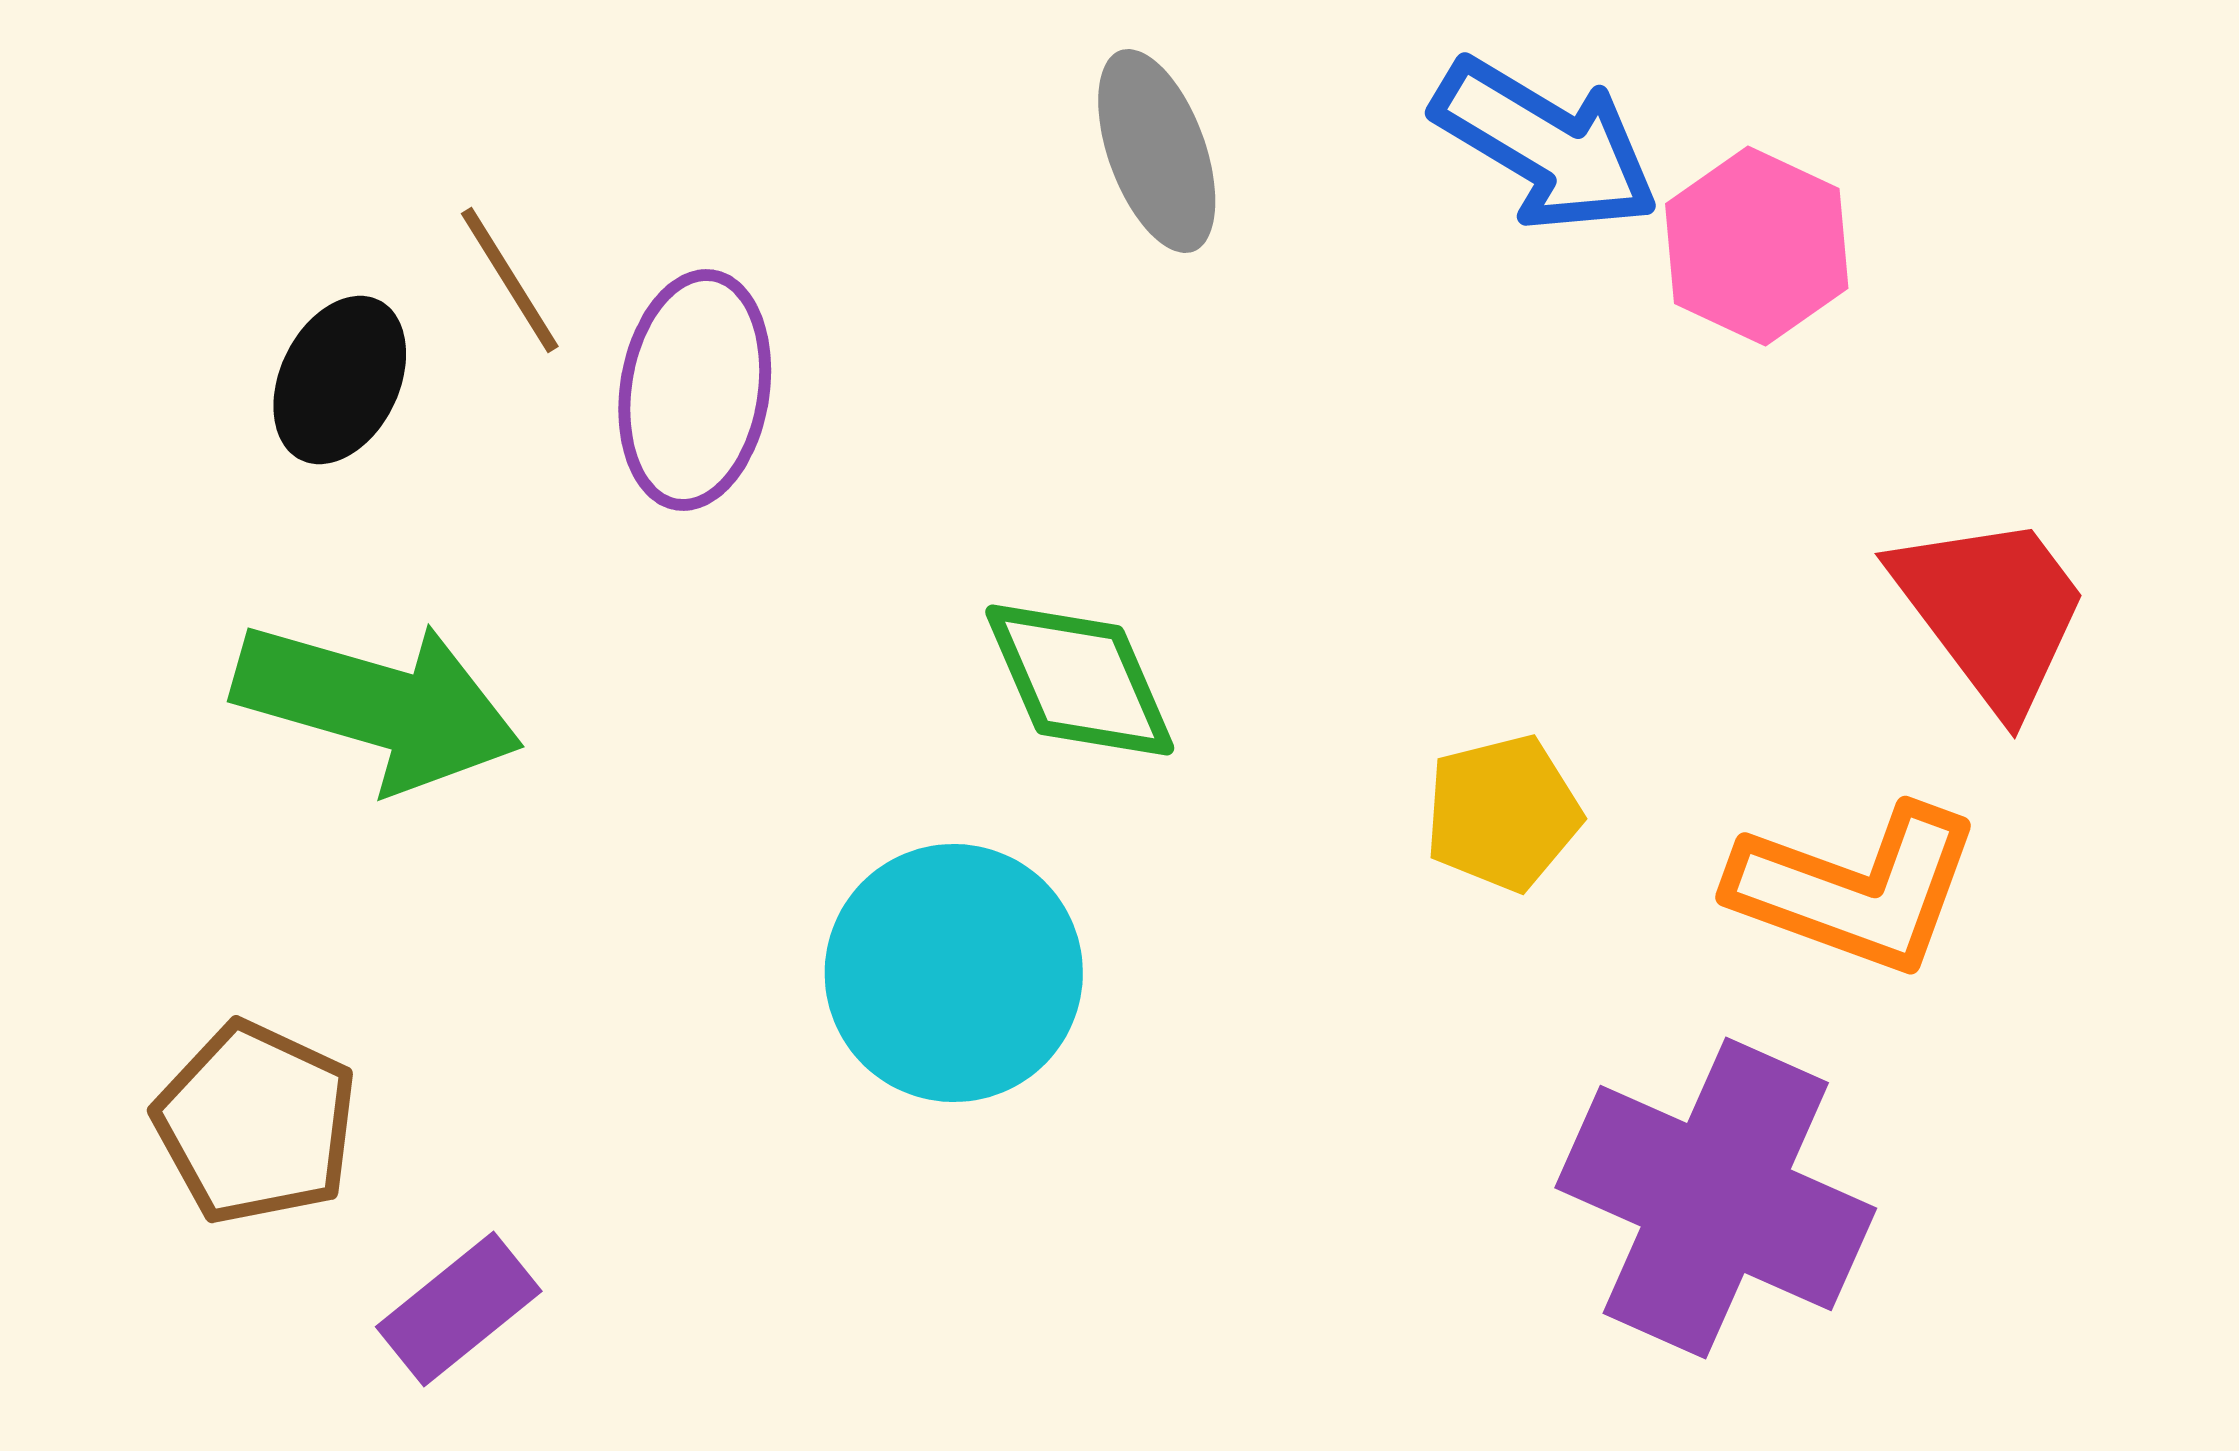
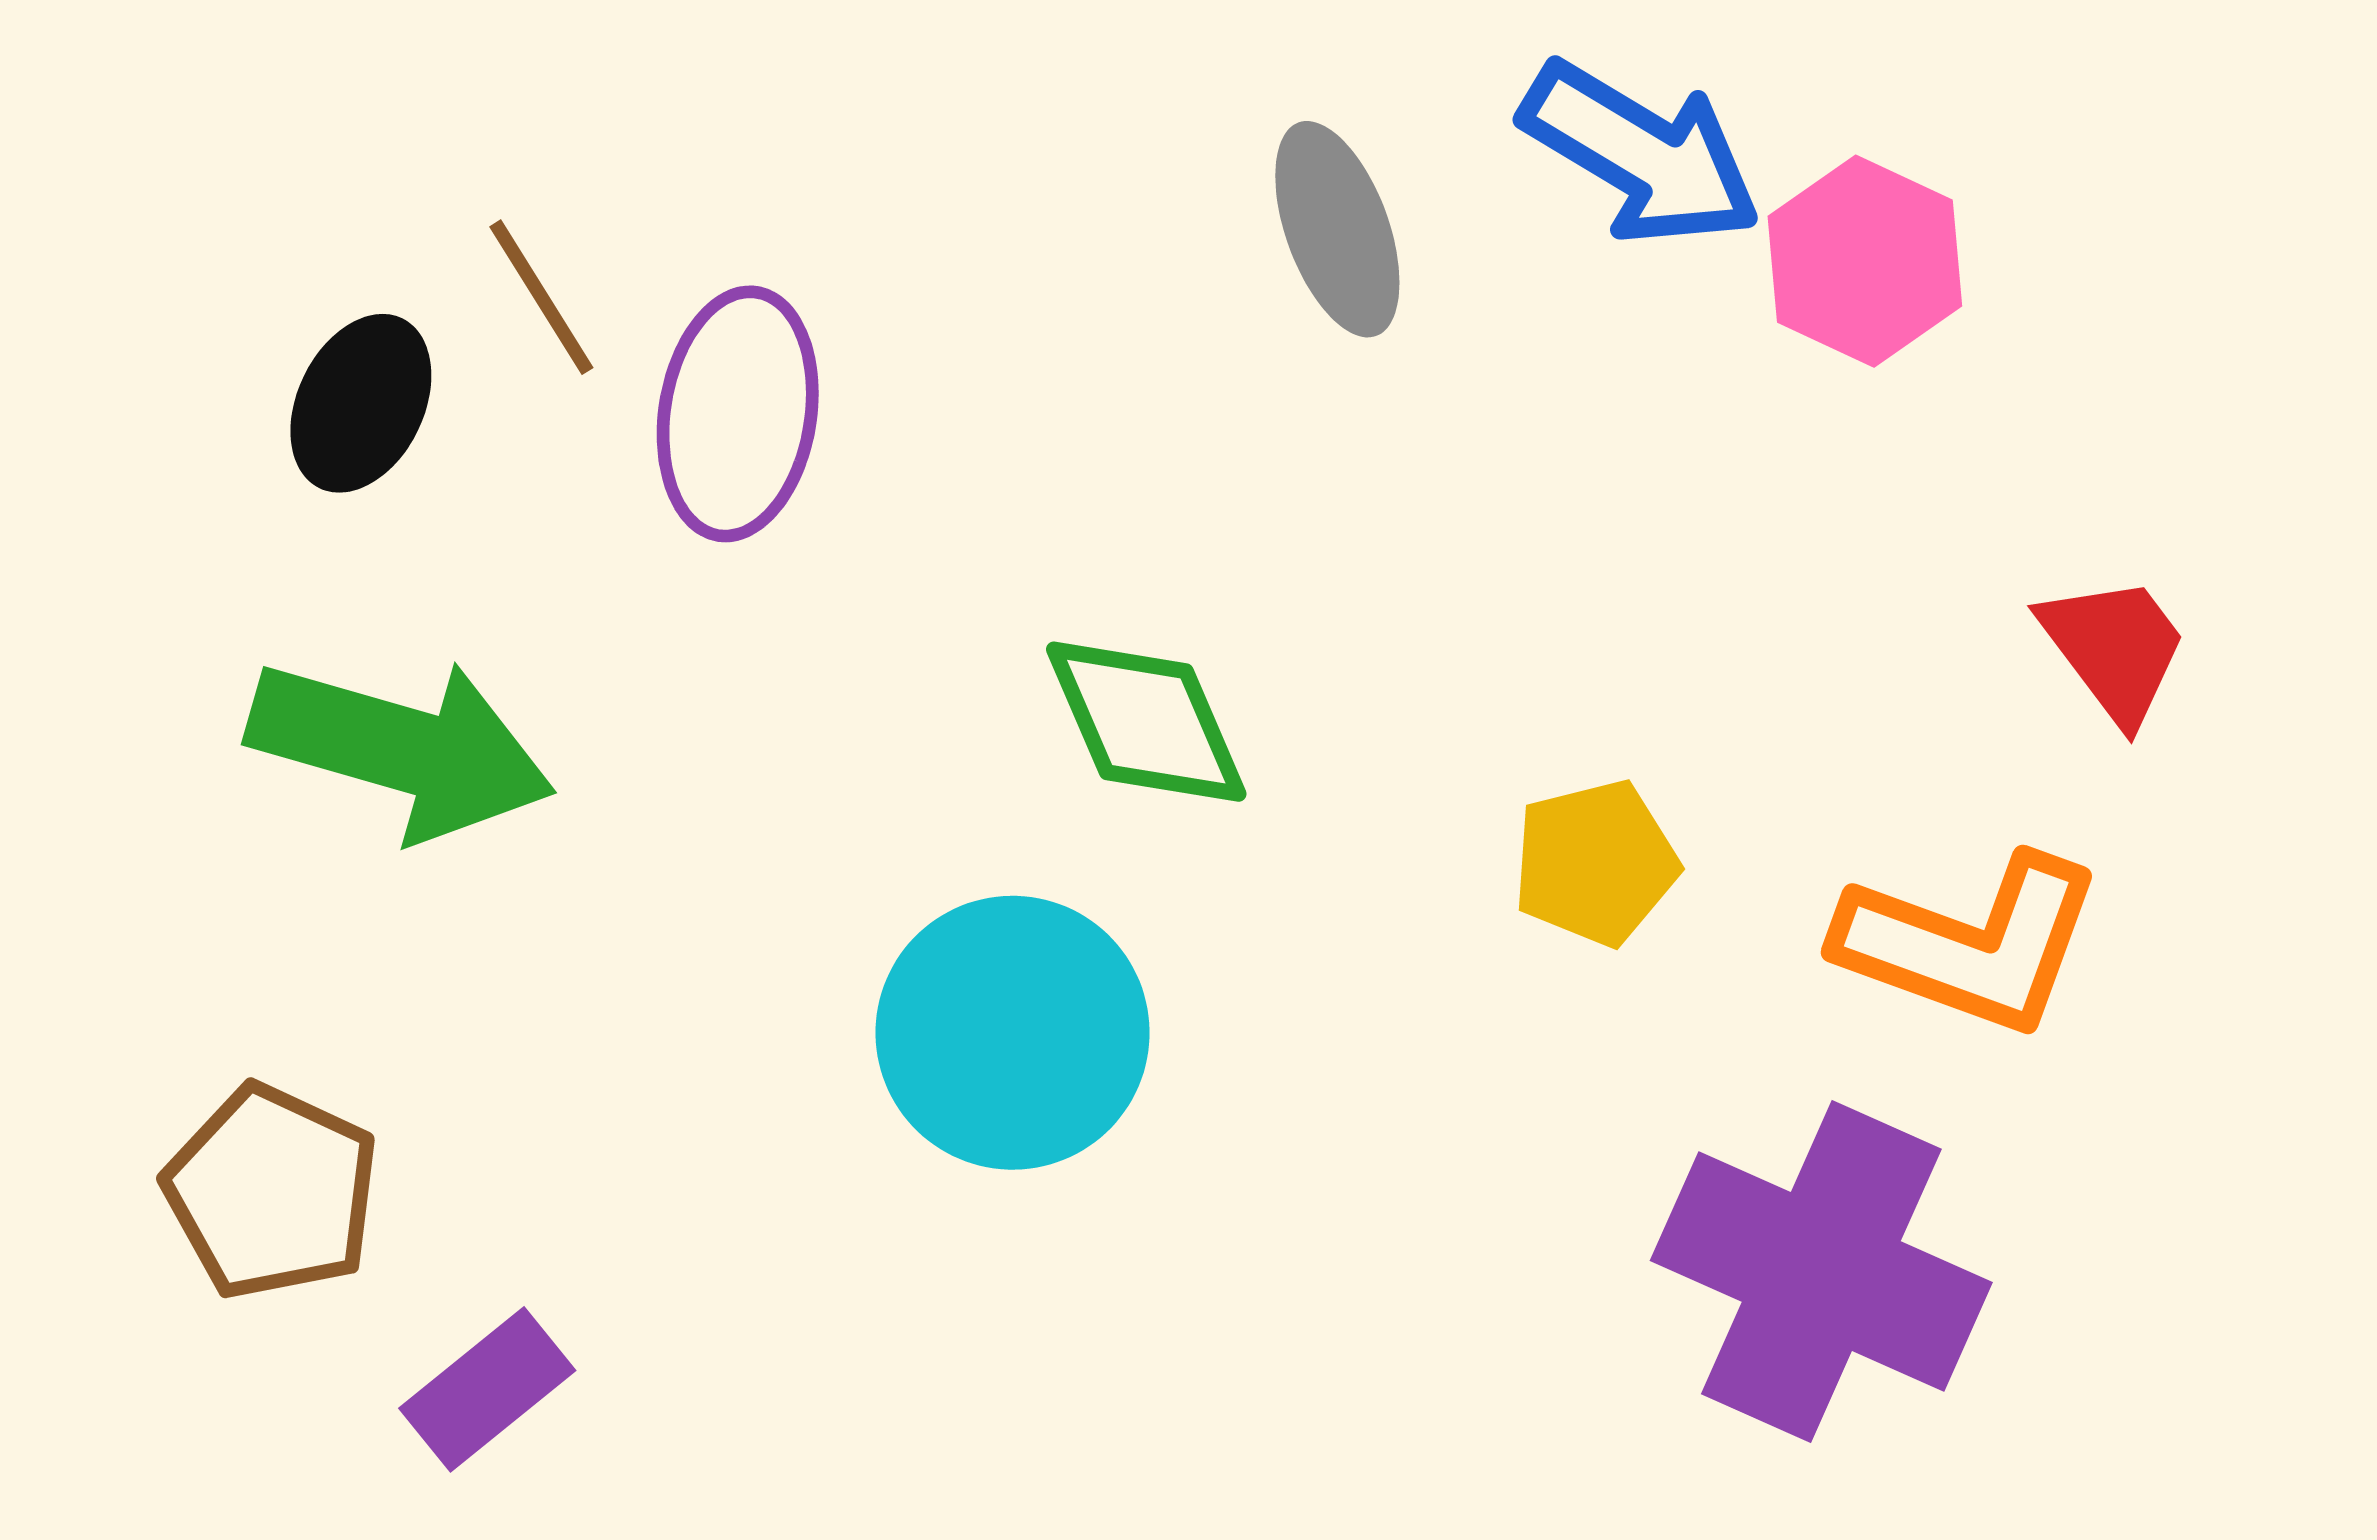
gray ellipse: (1157, 151) -> (1337, 229), moved
red trapezoid: (1992, 611) -> (2114, 648), size x0.7

